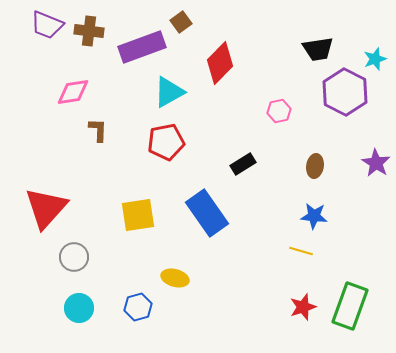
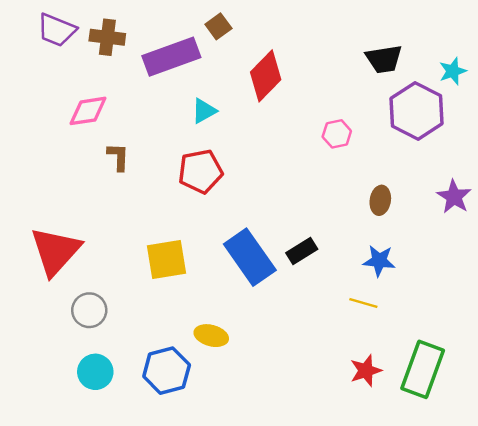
cyan triangle: (169, 92) -> (204, 111), size x0.7
black rectangle: (243, 164) -> (302, 251), moved
blue hexagon: (138, 307) -> (167, 371), size x1.4

